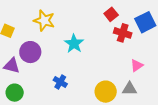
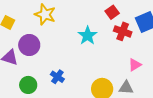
cyan star: (74, 44) -> (88, 36), moved
green circle: (15, 93) -> (28, 85), moved

